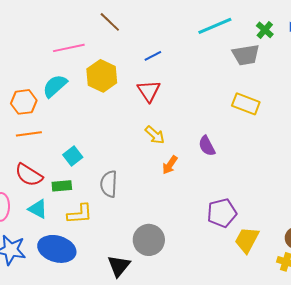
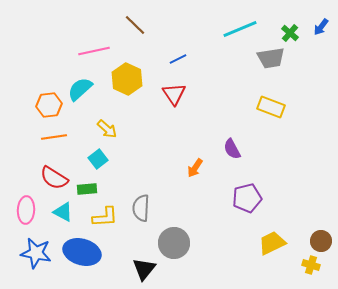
yellow arrow: (155, 135) -> (107, 129), moved
gray semicircle: (109, 184) -> (141, 208), moved
purple pentagon: (222, 213) -> (247, 198), moved
yellow trapezoid: (247, 240) -> (272, 243), turned 36

